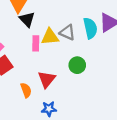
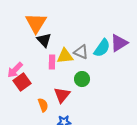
cyan semicircle: (90, 28) -> (102, 48), turned 48
green circle: (77, 65) -> (82, 79), moved

